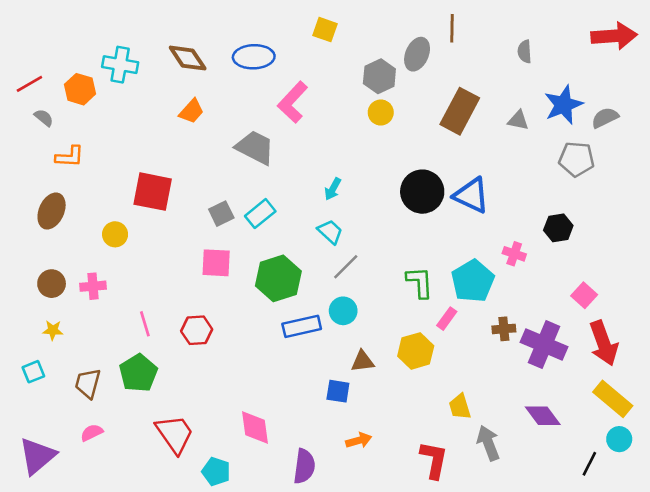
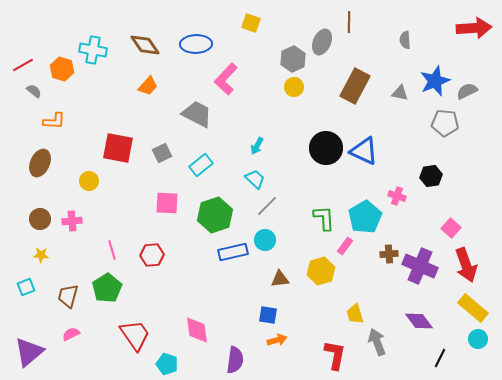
gray square: (221, 214) -> (162, 153), moved
blue square: (338, 391) -> (268, 315), moved
black line: (589, 464) -> (440, 358), moved

